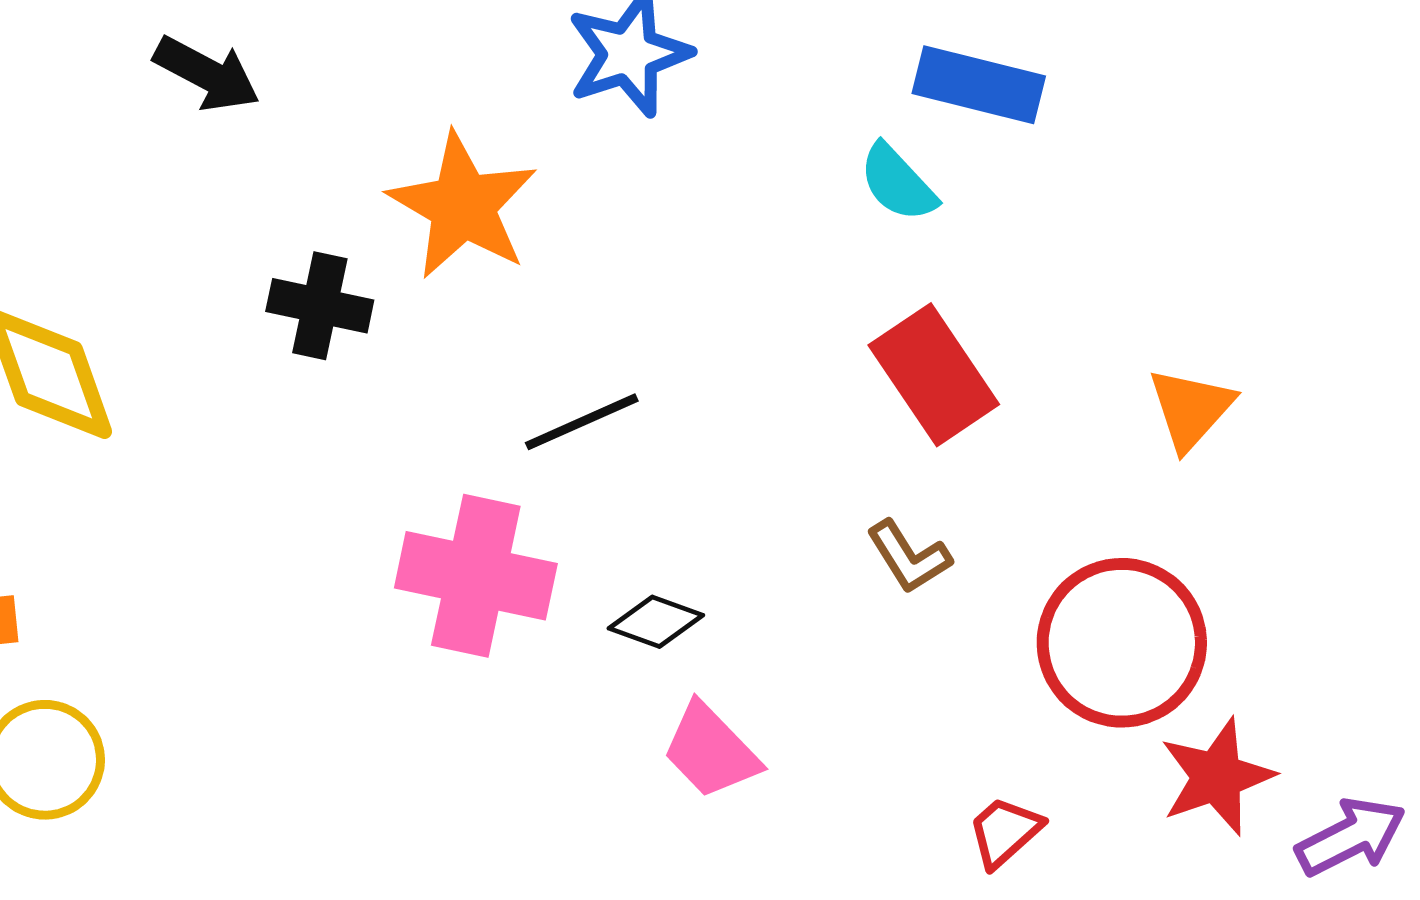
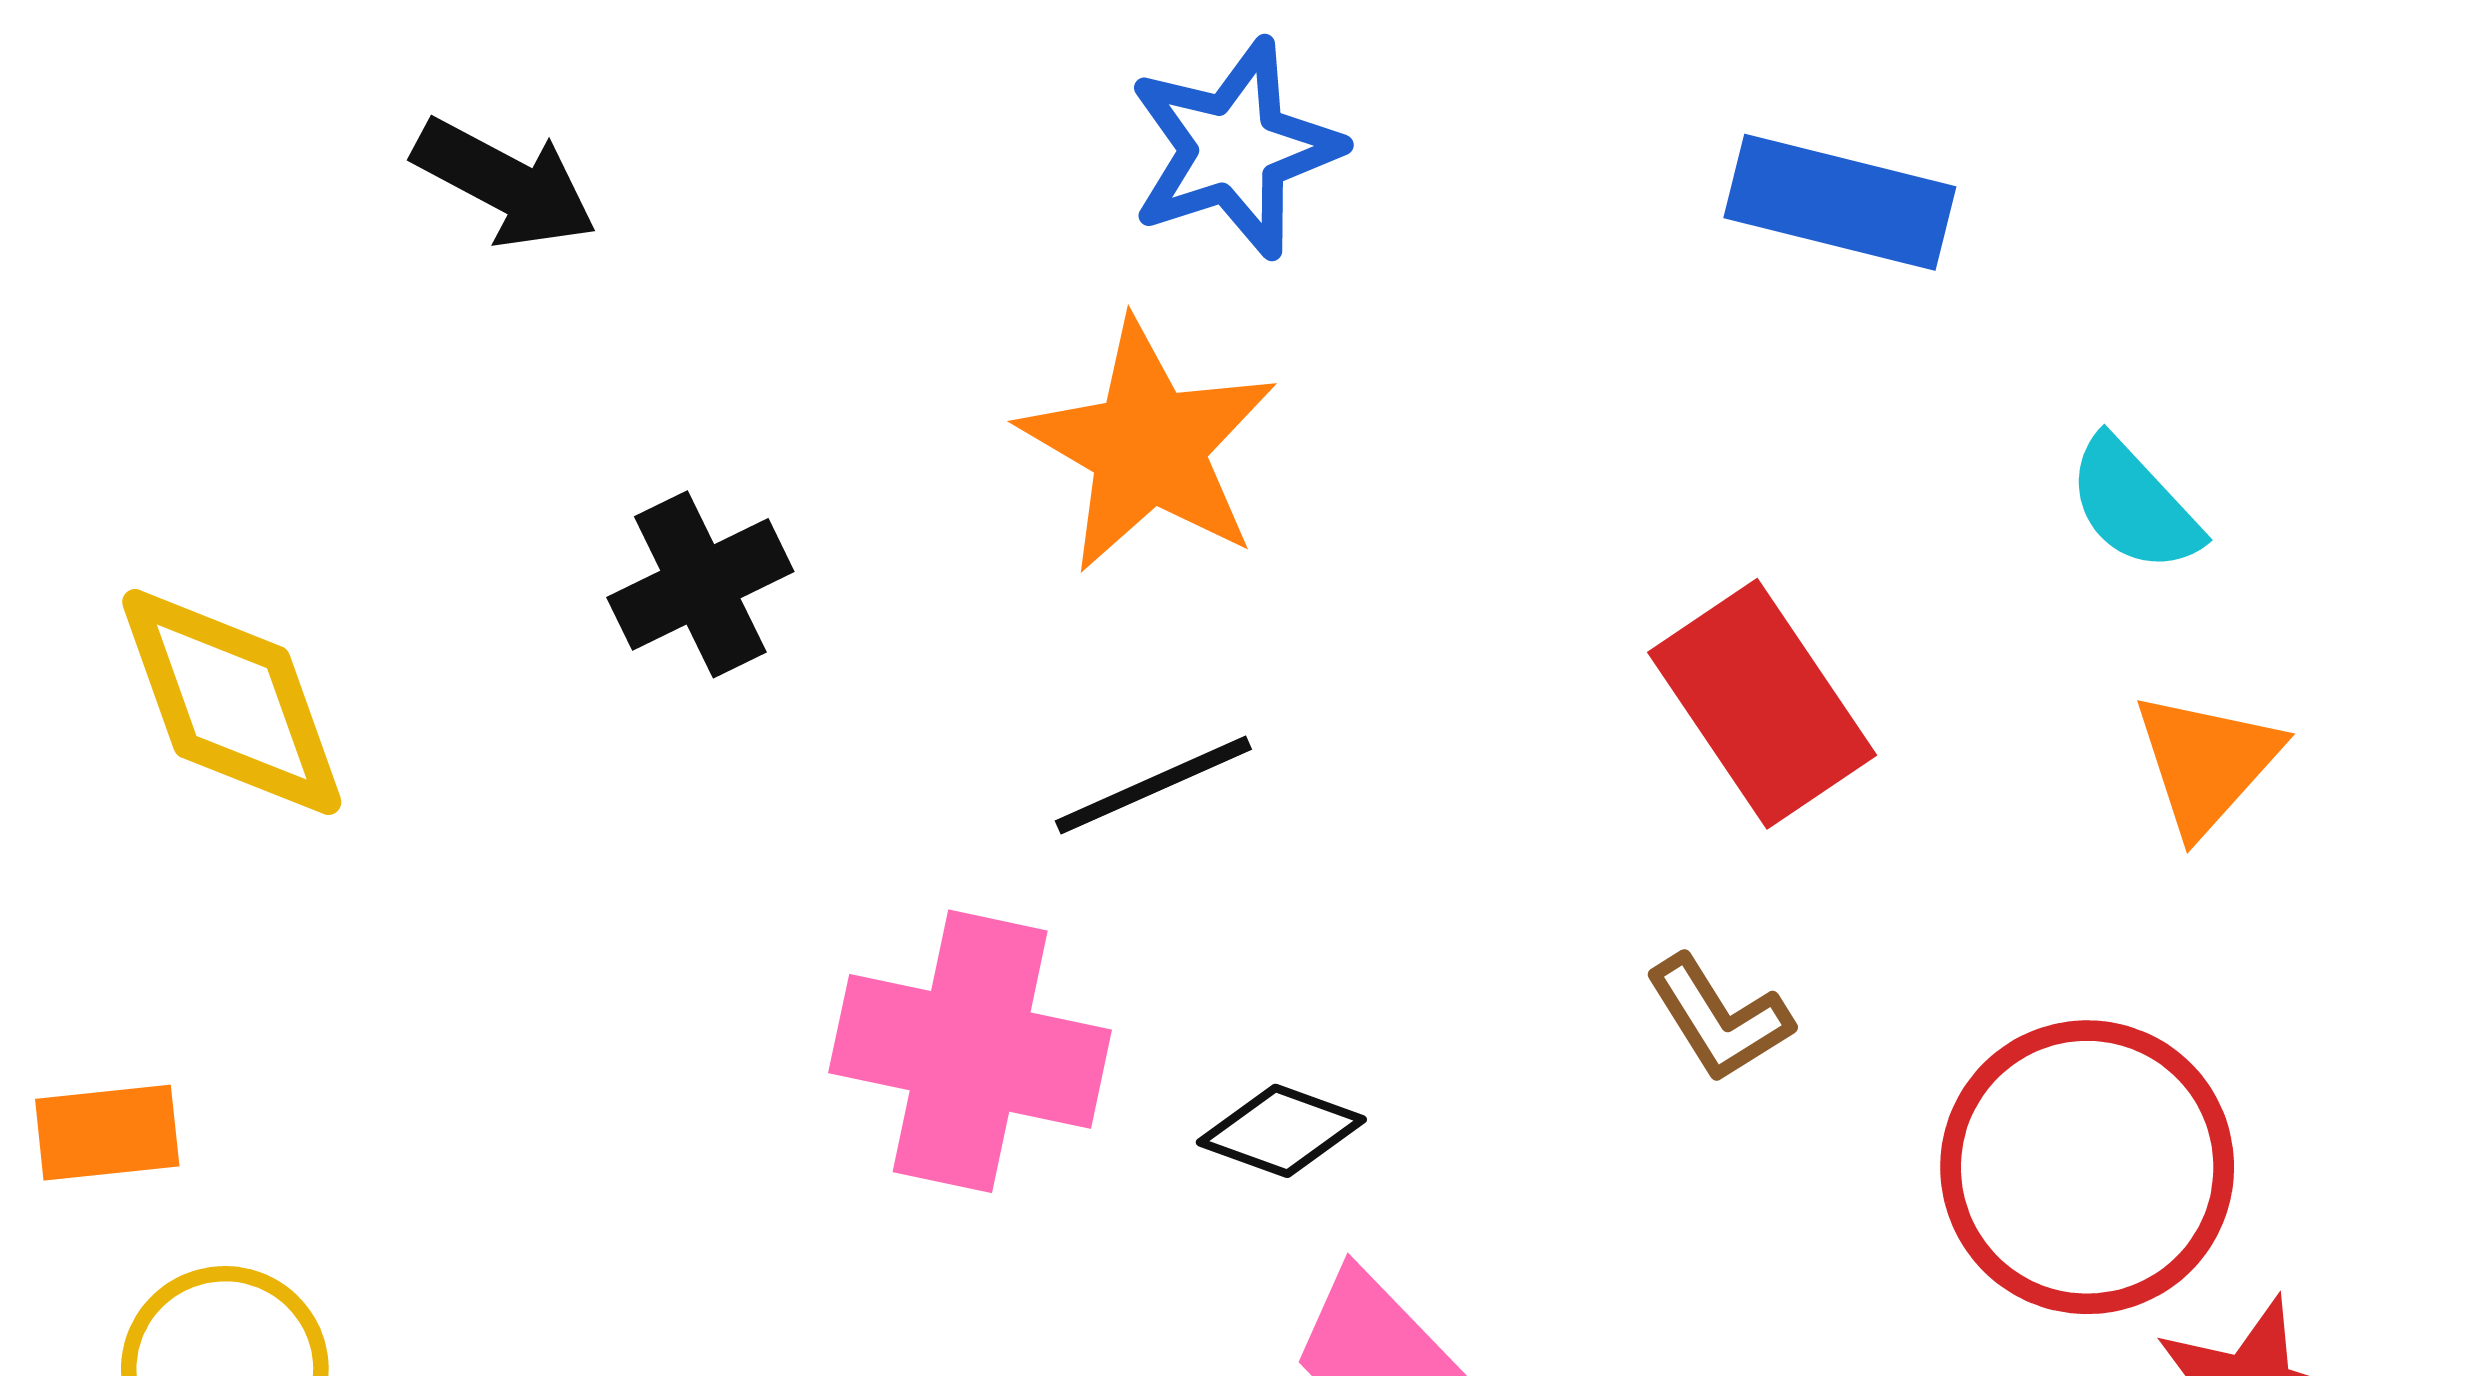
cyan semicircle: (898, 183) -> (2134, 505), moved
orange star: (463, 206) -> (1148, 446), moved
black cross: (320, 306) -> (700, 584), turned -38

